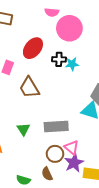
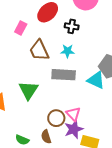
cyan star: (72, 64) -> (67, 51), moved
gray rectangle: (56, 126) -> (64, 75), moved
green triangle: (23, 129) -> (29, 90), size x1.5

